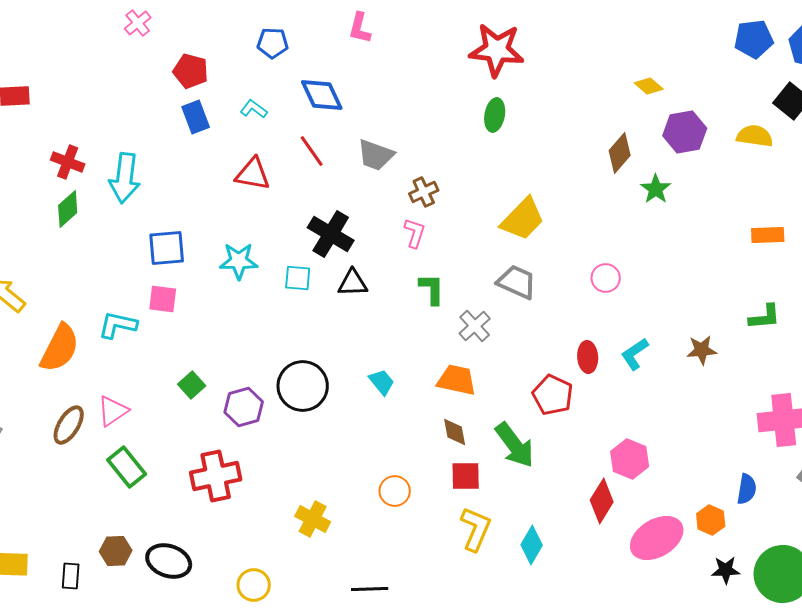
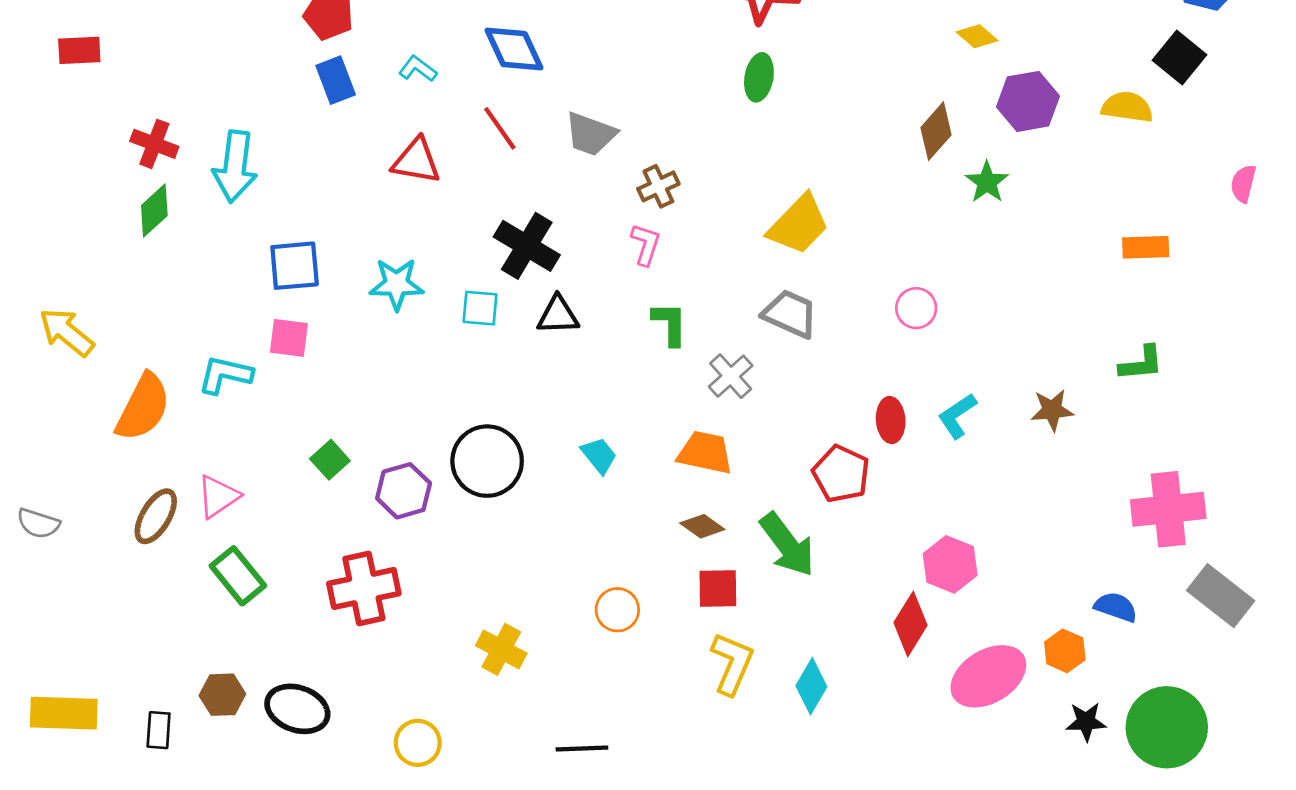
brown diamond: (455, 432) -> (702, 526), turned -44
blue semicircle: (747, 489) -> (1116, 607), turned -80

